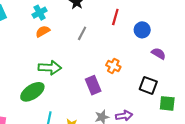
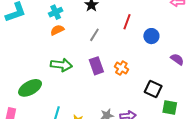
purple semicircle: (159, 54) -> (177, 59), moved
purple rectangle: (93, 85) -> (96, 66), moved
green ellipse: (32, 92) -> (30, 88), moved

